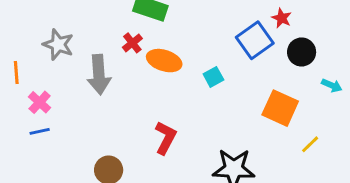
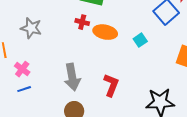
red cross: (132, 43) -> (82, 22), turned -32
gray arrow: (99, 75) -> (72, 77), moved

